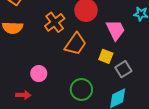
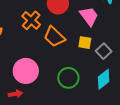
orange trapezoid: (75, 44) -> (54, 37), turned 110
pink circle: (39, 74) -> (26, 71), size x1.6

